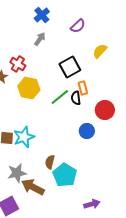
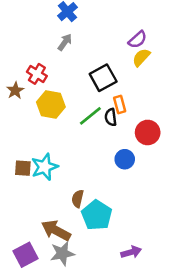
purple semicircle: (78, 26) -> (137, 40), moved
gray star: (17, 173) -> (62, 253), moved

